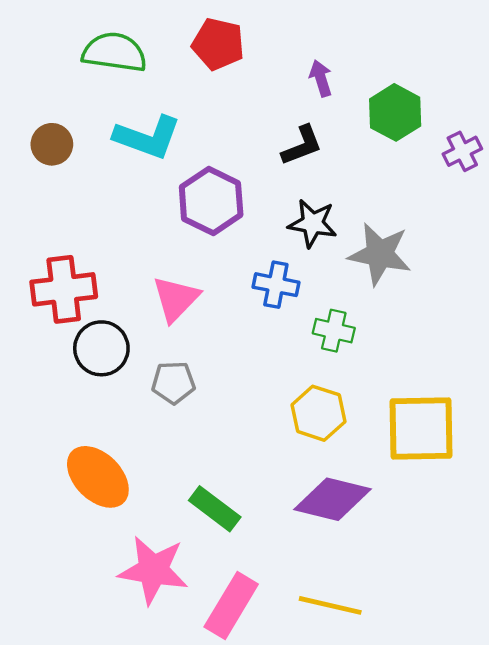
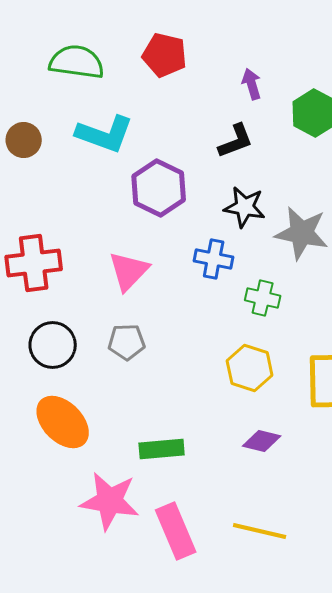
black circle: (101, 348) -> (53, 345), moved
purple diamond: (333, 499) -> (262, 441), size x0.6
green rectangle: (215, 509) -> (162, 449), turned -42
pink rectangle: (231, 605) -> (176, 531), turned -54

